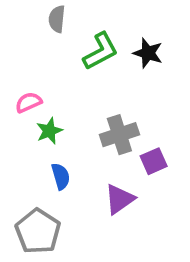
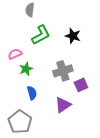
green L-shape: (100, 51) -> (41, 35), moved
black star: (148, 53) -> (73, 36), moved

